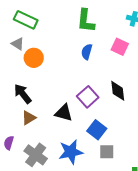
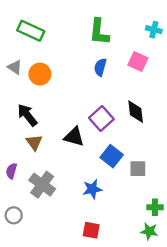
gray triangle: (18, 44) -> (15, 67), moved
brown triangle: (29, 118) -> (34, 142), turned -35
blue star: (71, 152) -> (92, 189), moved, size x0.7
gray square: (107, 152) -> (138, 169), moved

